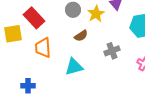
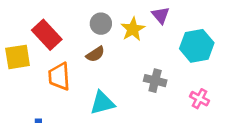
brown semicircle: (81, 36) -> (95, 54), moved
gray cross: (112, 51) -> (155, 81), turned 35

